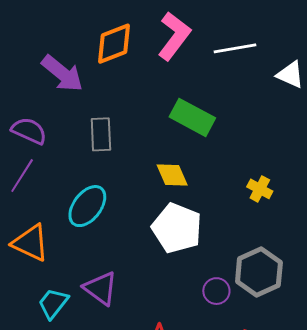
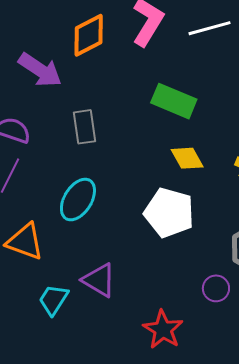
yellow diamond: (172, 175) -> (187, 158), moved
purple circle: (216, 291) -> (216, 288), moved

